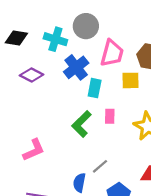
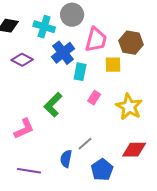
pink rectangle: (110, 116) -> (94, 98), turned 32
green L-shape: (82, 124) -> (53, 105), moved

